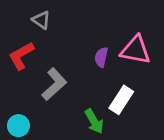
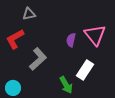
gray triangle: (41, 20) -> (29, 14), turned -48
pink triangle: (136, 50) -> (95, 35), turned 40

